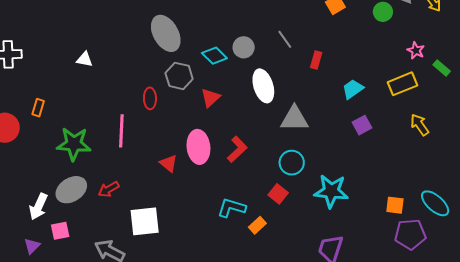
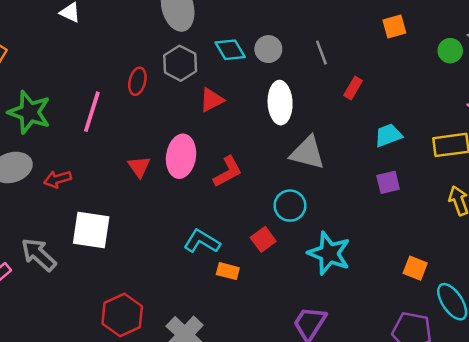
orange square: (395, 205) -> (415, 268), moved
orange rectangle: (257, 225) -> (228, 271), turned 42

